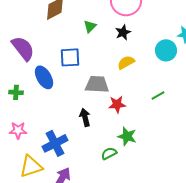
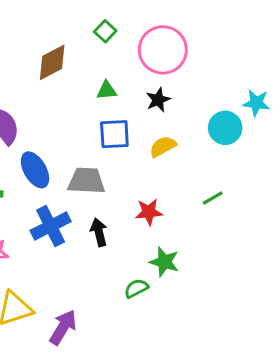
green triangle: (90, 26) -> (107, 90), turned 40
blue square: (70, 57) -> (114, 134), moved
gray trapezoid: (97, 84) -> (86, 181), moved
blue cross: (55, 143) -> (51, 226), moved

